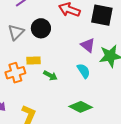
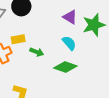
green diamond: (81, 107) -> (65, 67), moved

